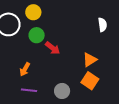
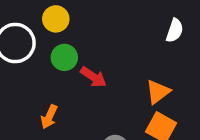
white semicircle: (102, 25) -> (175, 31), turned 32

